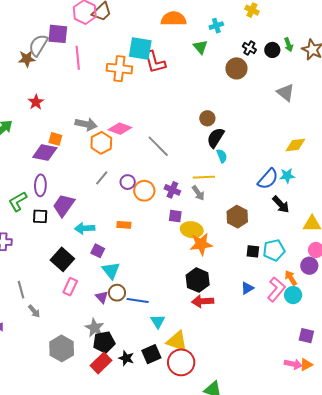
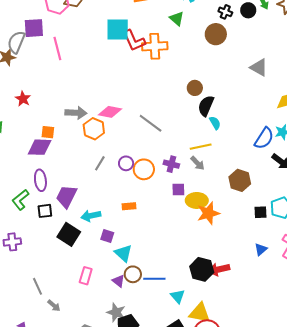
orange cross: (119, 69) -> (155, 46), moved
gray triangle: (286, 93) -> (259, 67), moved
black square: (62, 259) -> (69, 234), moved
black hexagon: (198, 280) -> (202, 269), moved

